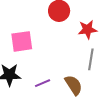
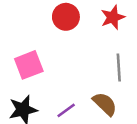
red star: (87, 30) -> (113, 17), moved

